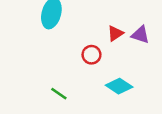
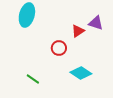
purple triangle: (140, 35) -> (96, 23), moved

